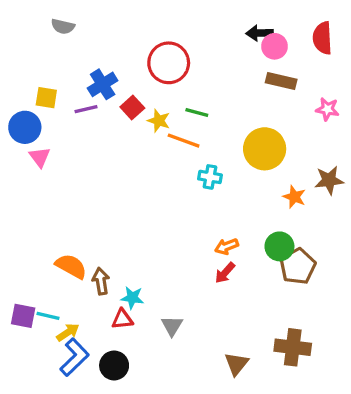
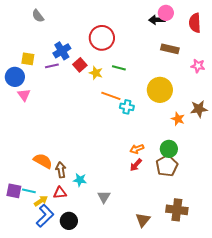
gray semicircle: (63, 26) -> (38, 16), turned 40
pink circle: (275, 46) -> (166, 13), moved
orange line: (184, 141) -> (111, 96), moved
brown pentagon: (298, 266) -> (167, 166), moved
red triangle: (122, 319) -> (60, 193), moved

